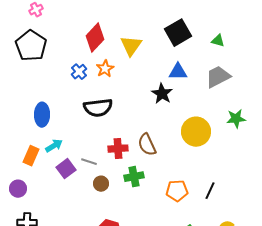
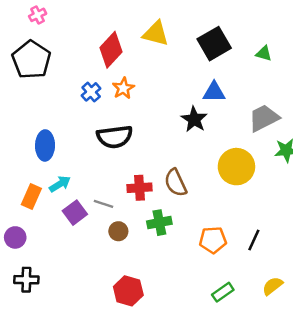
yellow triangle: (131, 46) -> (156, 34), moved, turned -50
gray trapezoid: (218, 77) -> (264, 118), moved

